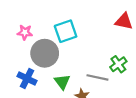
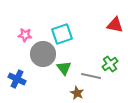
blue cross: (27, 79) -> (17, 79), moved
green triangle: (62, 82) -> (64, 68), moved

